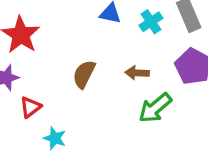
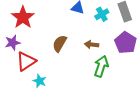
red triangle: (30, 107) -> (26, 61), size x1.5
green arrow: (155, 108) -> (101, 66), turned 145

